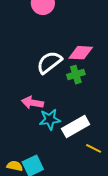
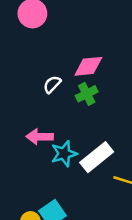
white semicircle: (49, 62) -> (52, 84), size x0.6

